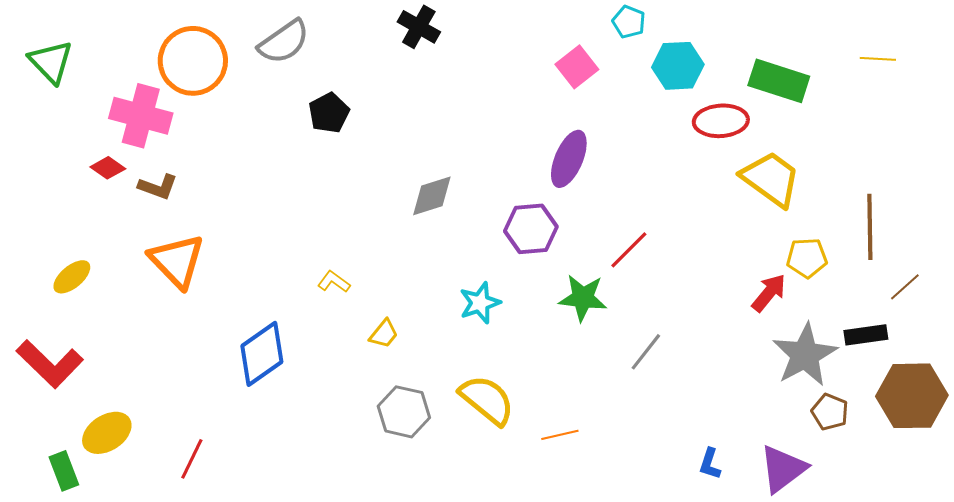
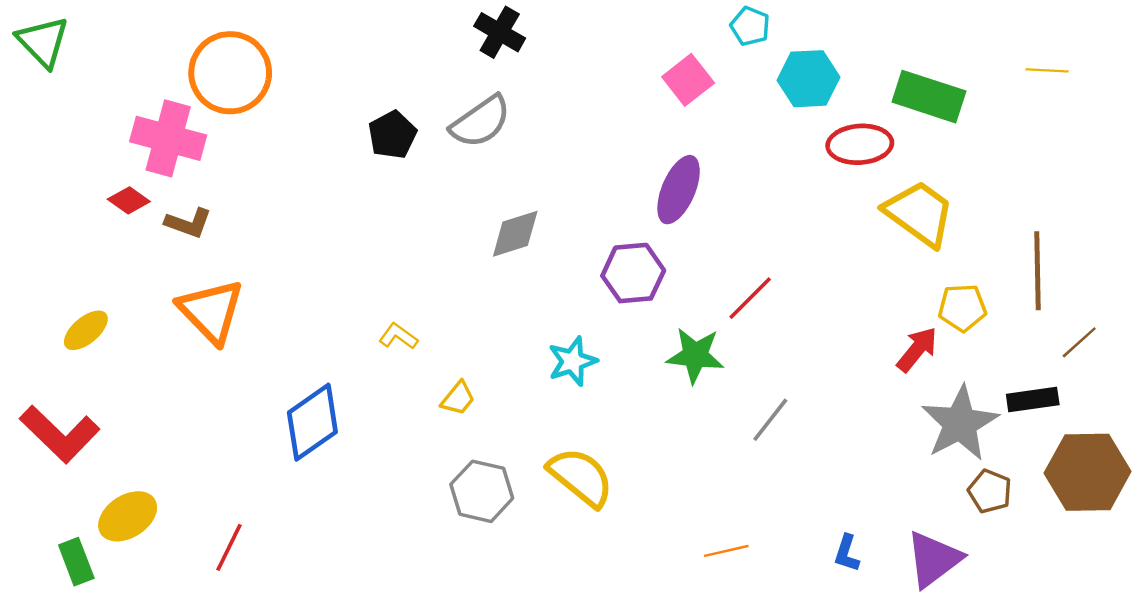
gray semicircle: (284, 42) -> (481, 122), moved
green triangle: (51, 62) -> (43, 42), moved
orange line: (560, 435) -> (726, 551), moved

